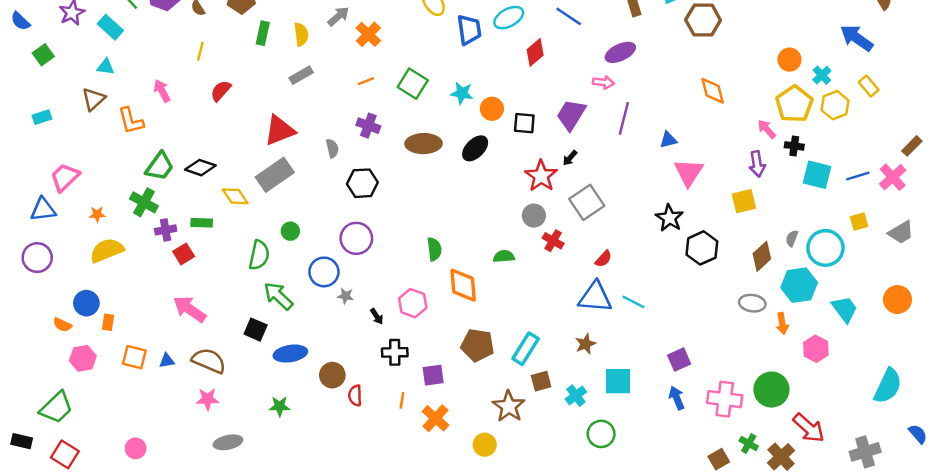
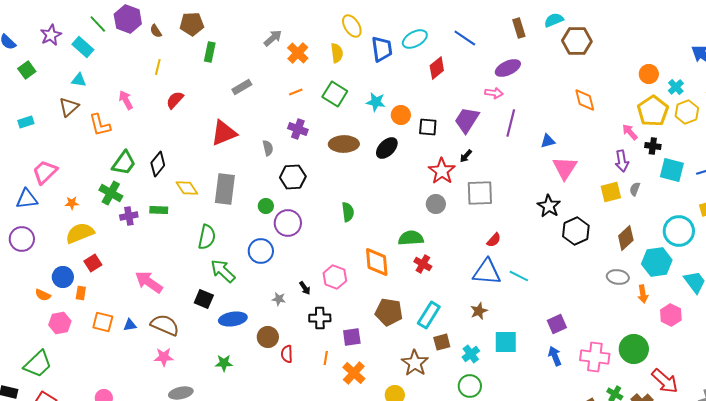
yellow semicircle: (301, 34) -> (337, 53), moved
black diamond: (200, 168) -> (158, 164), turned -70
gray rectangle: (275, 175) -> (225, 189), moved, turned -48
gray square: (587, 202) -> (480, 193), turned 32
green circle: (290, 231) -> (266, 206), moved
gray semicircle: (792, 238) -> (635, 189), moved
red cross: (553, 241) -> (423, 264), moved
green semicircle: (434, 249) -> (348, 212), moved
red square: (184, 254) -> (93, 263), moved
green semicircle: (504, 256) -> (411, 238), size x1.4
gray star: (346, 296) -> (279, 299), moved
green circle: (601, 434) -> (470, 386), moved

